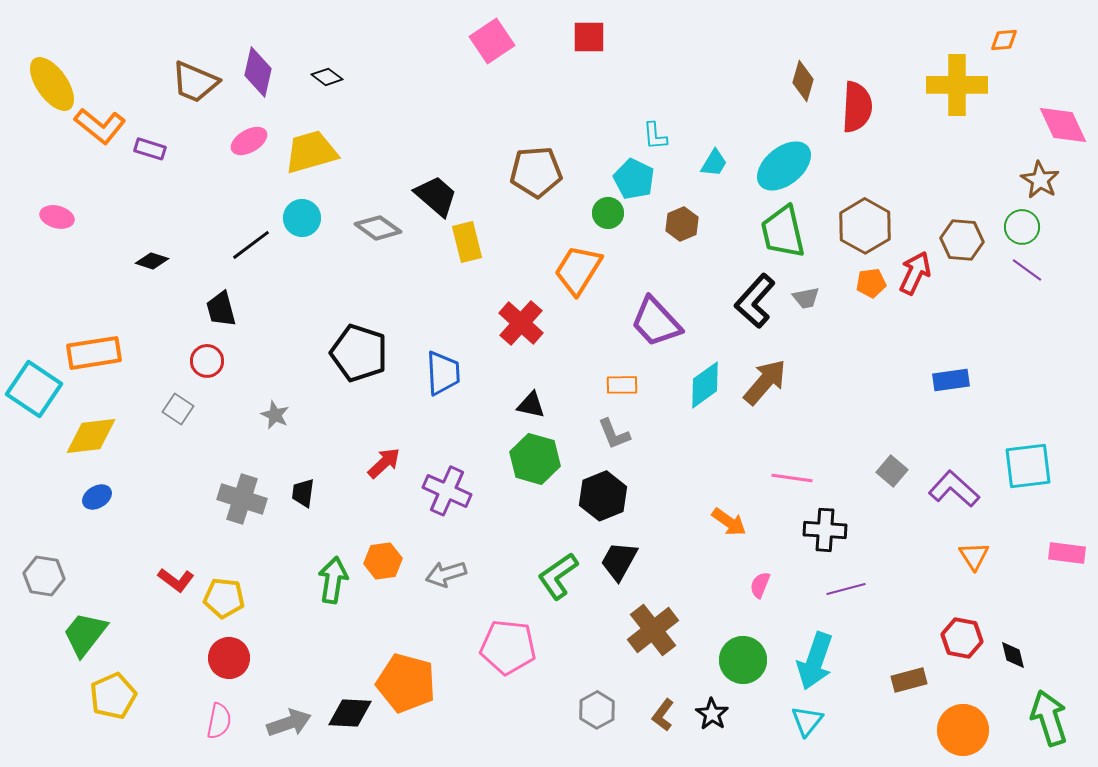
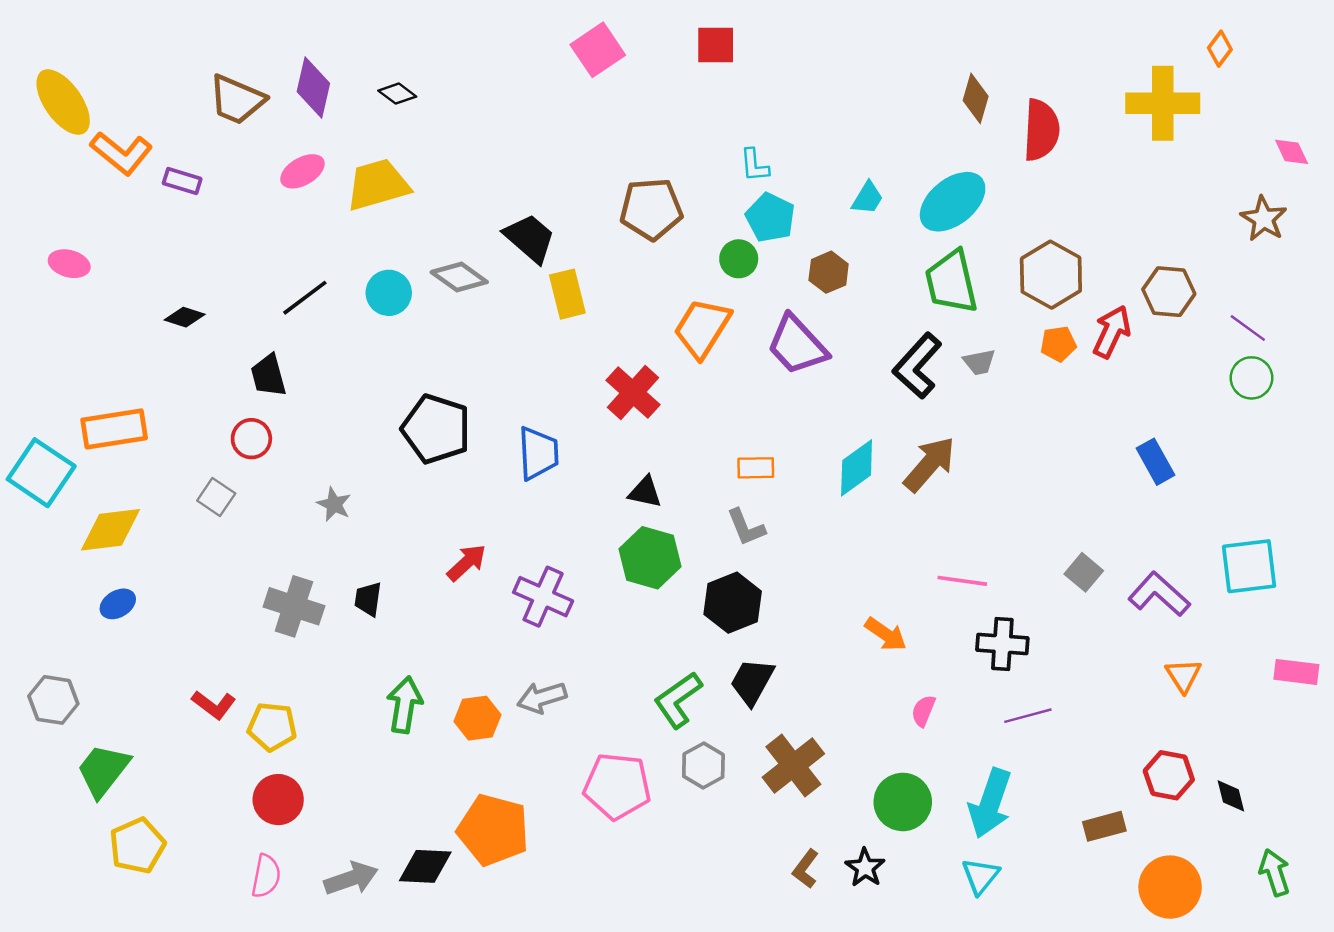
orange diamond: (1004, 40) -> (1220, 49), turned -48
pink diamond: (1063, 125) -> (1292, 152), size x0.6
cyan L-shape: (655, 136) -> (754, 165), moved
cyan circle: (302, 218) -> (389, 293), moved
green circle: (1022, 227) -> (1251, 378), moved
purple trapezoid: (656, 322) -> (797, 345), moved
blue rectangle: (951, 380) -> (1155, 462), turned 69
orange hexagon: (383, 561) -> (477, 718), moved
gray hexagon: (597, 710) -> (703, 766), moved
green arrow: (1049, 718) -> (1275, 872), size x0.7

